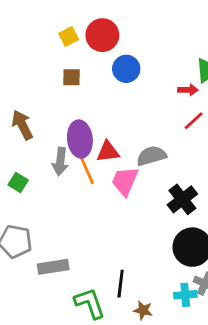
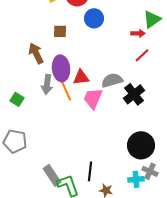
brown square: (71, 77) -> (60, 31), moved
brown arrow: (22, 125) -> (36, 53), moved
black cross: (182, 199) -> (134, 94), moved
gray rectangle: (53, 267) -> (52, 175), moved, turned 65

